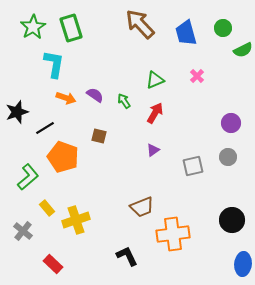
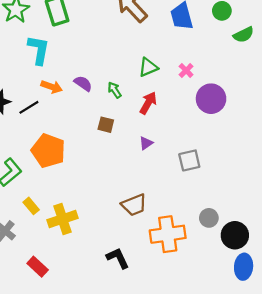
pink cross: (197, 76) -> (186, 70), moved
purple circle: (231, 123) -> (211, 99), moved, size x1.4
black line: (45, 128) -> (29, 107), moved
brown square: (99, 136) -> (106, 125), moved
gray circle: (228, 157) -> (209, 218), moved
black circle: (232, 220) -> (235, 235), moved

